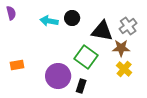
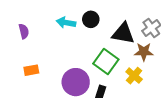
purple semicircle: (11, 13) -> (24, 31), moved
yellow cross: (124, 69) -> (134, 76), moved

